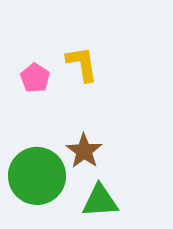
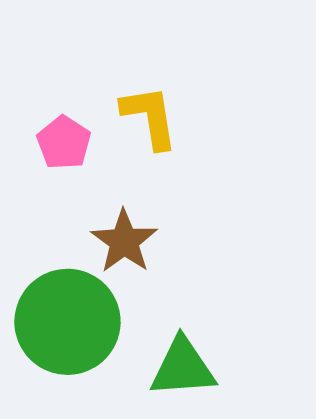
brown star: (84, 151) -> (124, 241), moved

